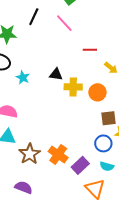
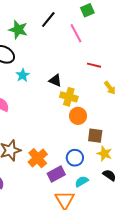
orange circle: (97, 92) -> (78, 116), moved
blue circle: (103, 143) -> (75, 158), moved
cyan semicircle: (107, 166) -> (82, 182), turned 120

